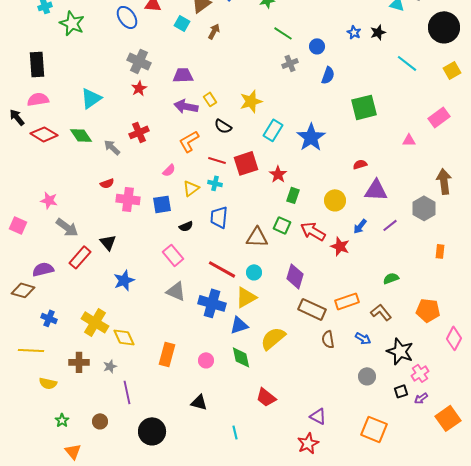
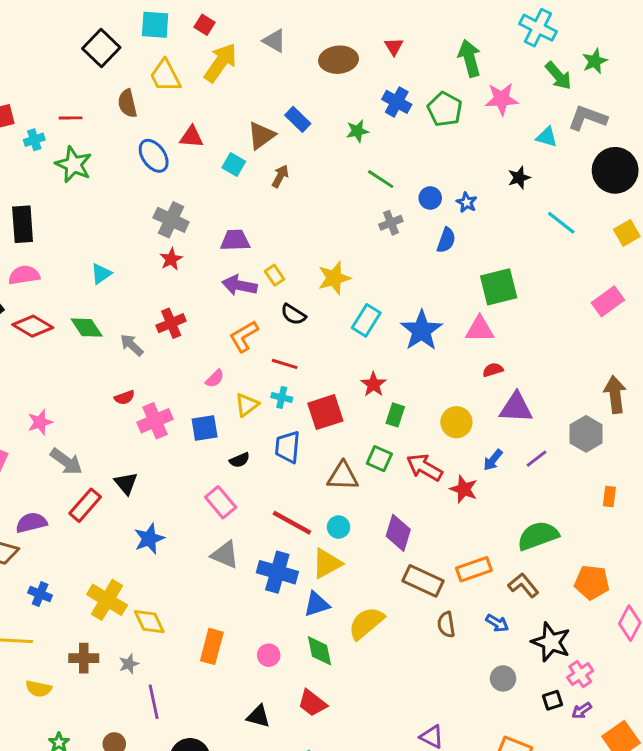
blue star: (354, 32) -> (467, 202), moved
cyan triangle: (91, 98) -> (101, 274), size x0.7
pink triangle: (409, 140) -> (480, 329), moved, size x1.5
red square: (246, 163) -> (325, 412), moved
pink cross: (128, 199) -> (155, 421), turned -30
pink star: (49, 200) -> (40, 422), turned -30
green semicircle: (391, 278) -> (538, 536), size x1.8
red trapezoid: (266, 397) -> (312, 703), moved

